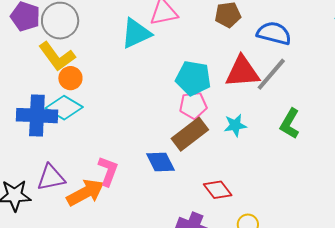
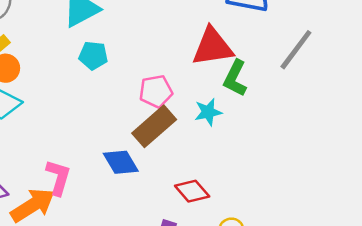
gray line: (271, 74) -> (296, 50), moved
cyan pentagon: (193, 78) -> (93, 56), moved, size x0.7
green L-shape: (290, 124) -> (235, 78), moved

